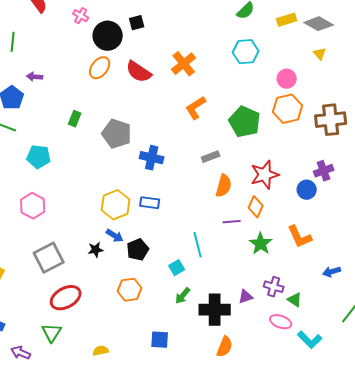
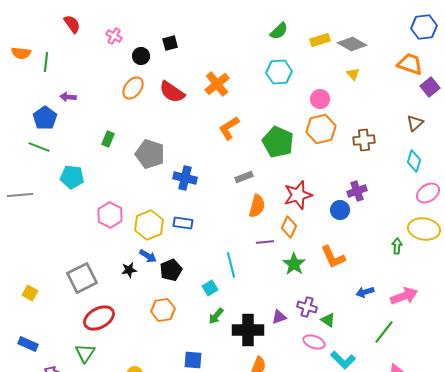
black circle: (108, 36) -> (141, 56), size x0.6
brown cross: (331, 120) -> (364, 140), size x0.7
pink hexagon: (33, 206) -> (110, 215), moved

